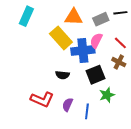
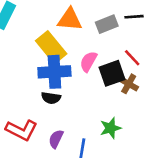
pink semicircle: (96, 41) -> (88, 62), moved
blue cross: (83, 50) -> (54, 72), moved
black square: (96, 75) -> (112, 73), moved

